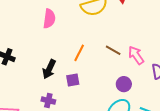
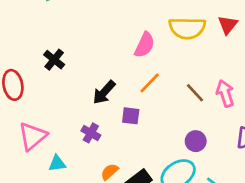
pink semicircle: (49, 19) -> (145, 45), moved
pink arrow: (136, 55) -> (225, 93), moved

